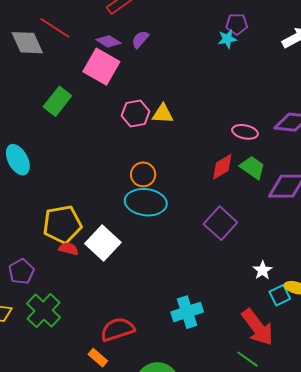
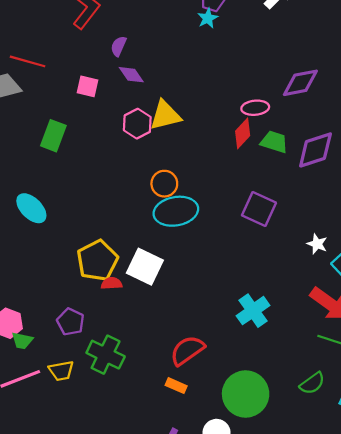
purple diamond: (108, 41) -> (131, 75), moved, turned 40
pink square: (101, 67) -> (87, 86), size x0.6
yellow triangle: (163, 114) -> (165, 115), size x1.4
red diamond: (222, 167) -> (243, 133), moved

